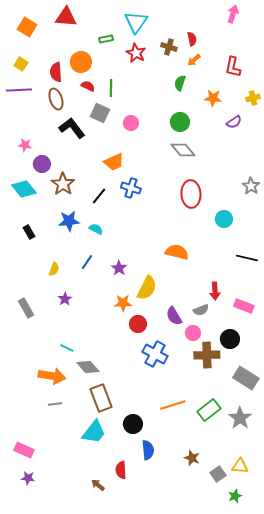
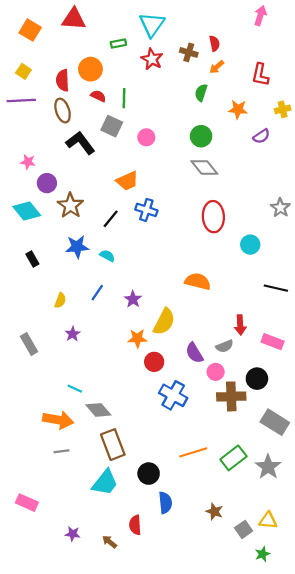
purple star: (28, 478) -> (73, 534), moved

